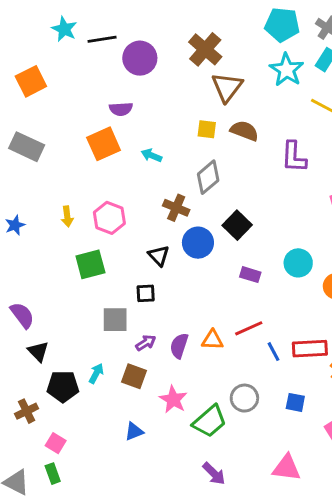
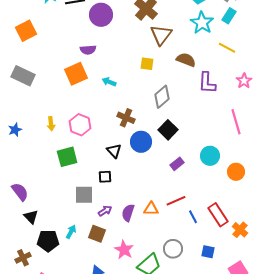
brown semicircle: (244, 131) -> (186, 60), moved
gray diamond: (208, 177) -> (162, 97), moved
purple rectangle: (250, 275) -> (177, 164), turned -56
red rectangle: (310, 349) -> (218, 215), turned 60

